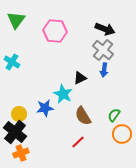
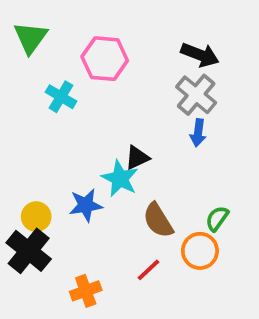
cyan cross: (12, 62) -> (61, 97), moved
black triangle: (80, 78) -> (137, 158), moved
orange circle: (122, 134) -> (200, 251), moved
orange cross: (21, 153) -> (86, 291), moved

